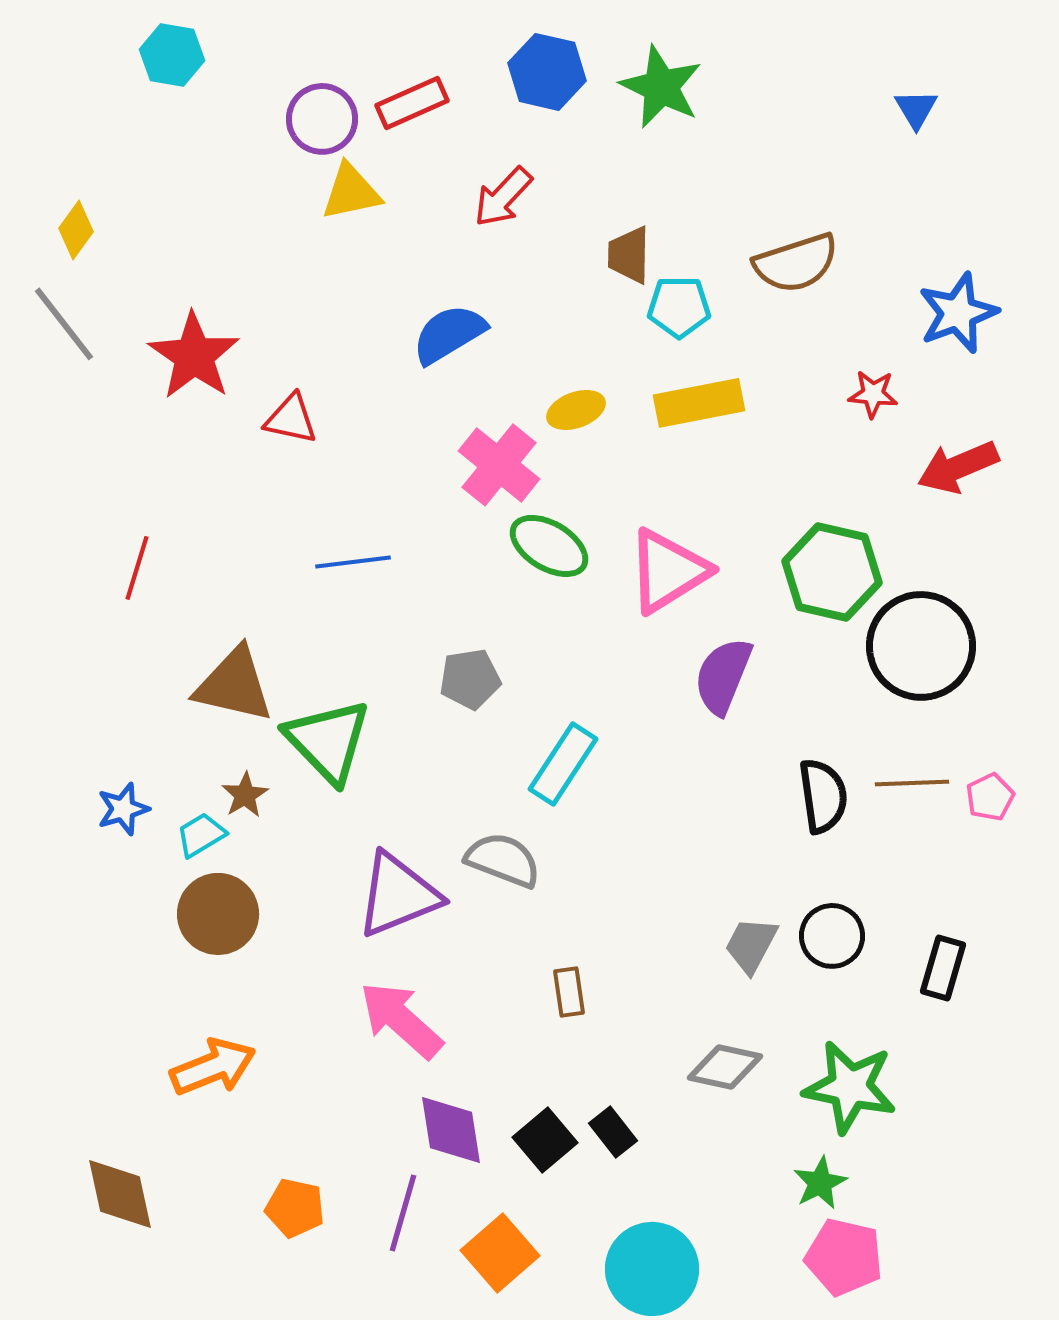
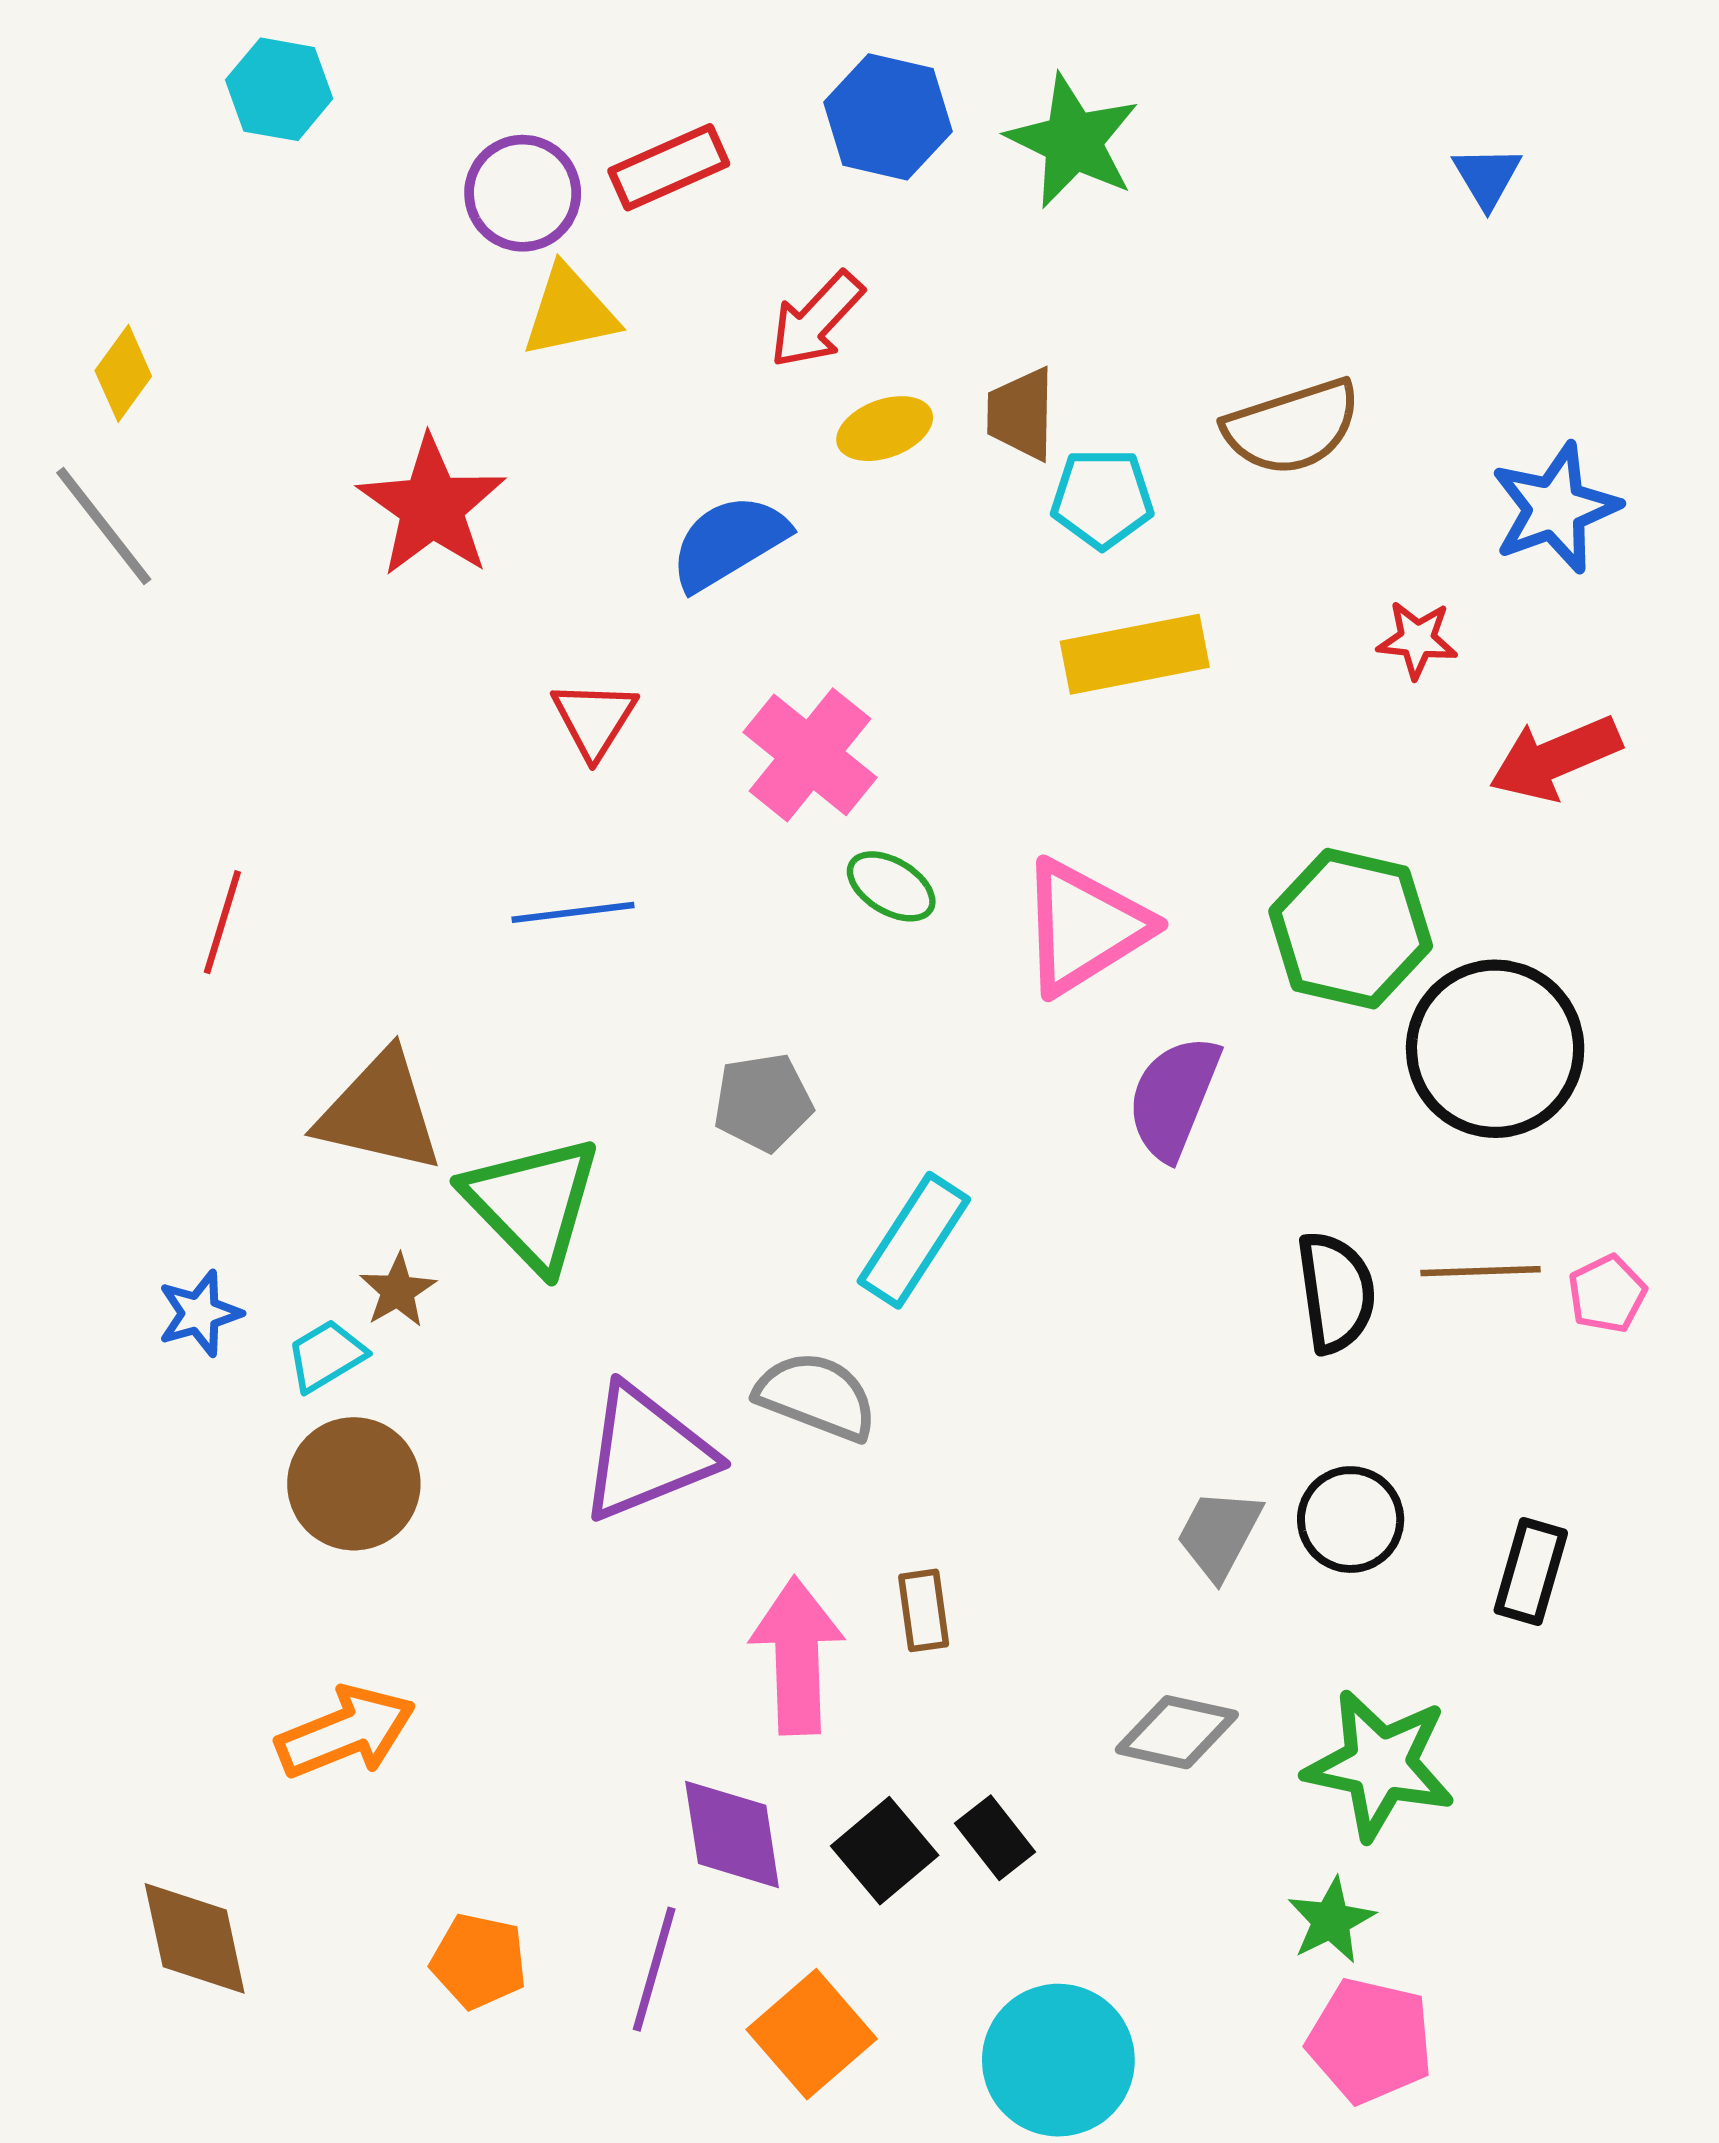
red star: (194, 356) -> (432, 507), moved
yellow ellipse: (576, 410) -> (885, 429), moved
red triangle: (291, 419) -> (594, 719), moved, turned 50
green ellipse: (549, 546) -> (891, 886), size x0.7
pink arrow: (401, 1020) -> (797, 1656), moved, turned 46

